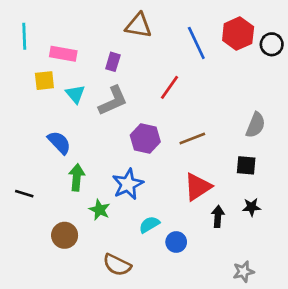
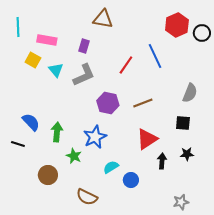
blue line: (196, 43) -> (155, 56), moved
yellow square: (44, 81) -> (33, 60), turned 35
blue semicircle: (59, 142) -> (31, 122), moved

